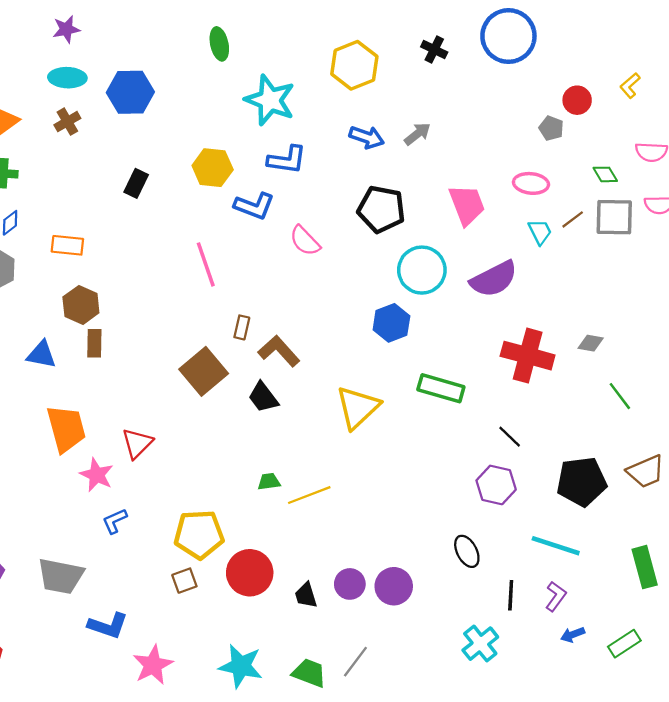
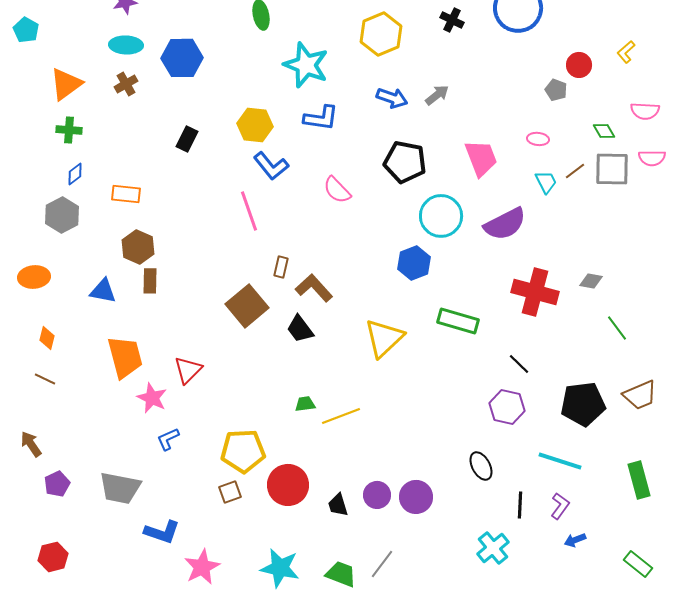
pink ellipse: (531, 183) -> (538, 139), size x0.7
blue L-shape: (254, 206) -> (271, 166), moved, turned 30
green rectangle: (624, 644) -> (638, 564), moved, turned 72

